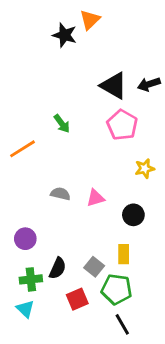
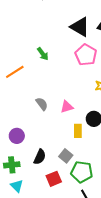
gray semicircle: (60, 194) -> (42, 104), turned 40
yellow rectangle: (124, 254) -> (78, 131), moved
green cross: (31, 279) -> (12, 165), moved

